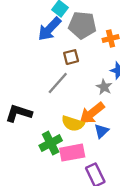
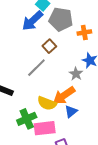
brown square: (71, 57) -> (49, 46), turned -32

